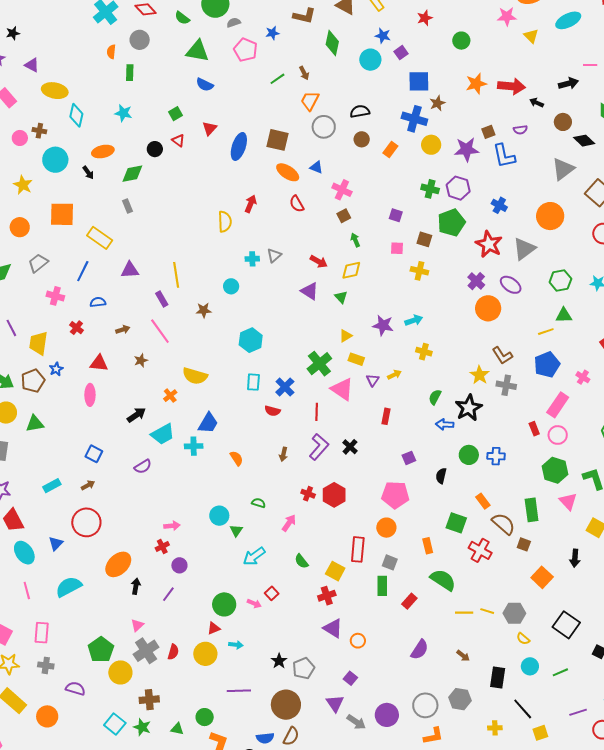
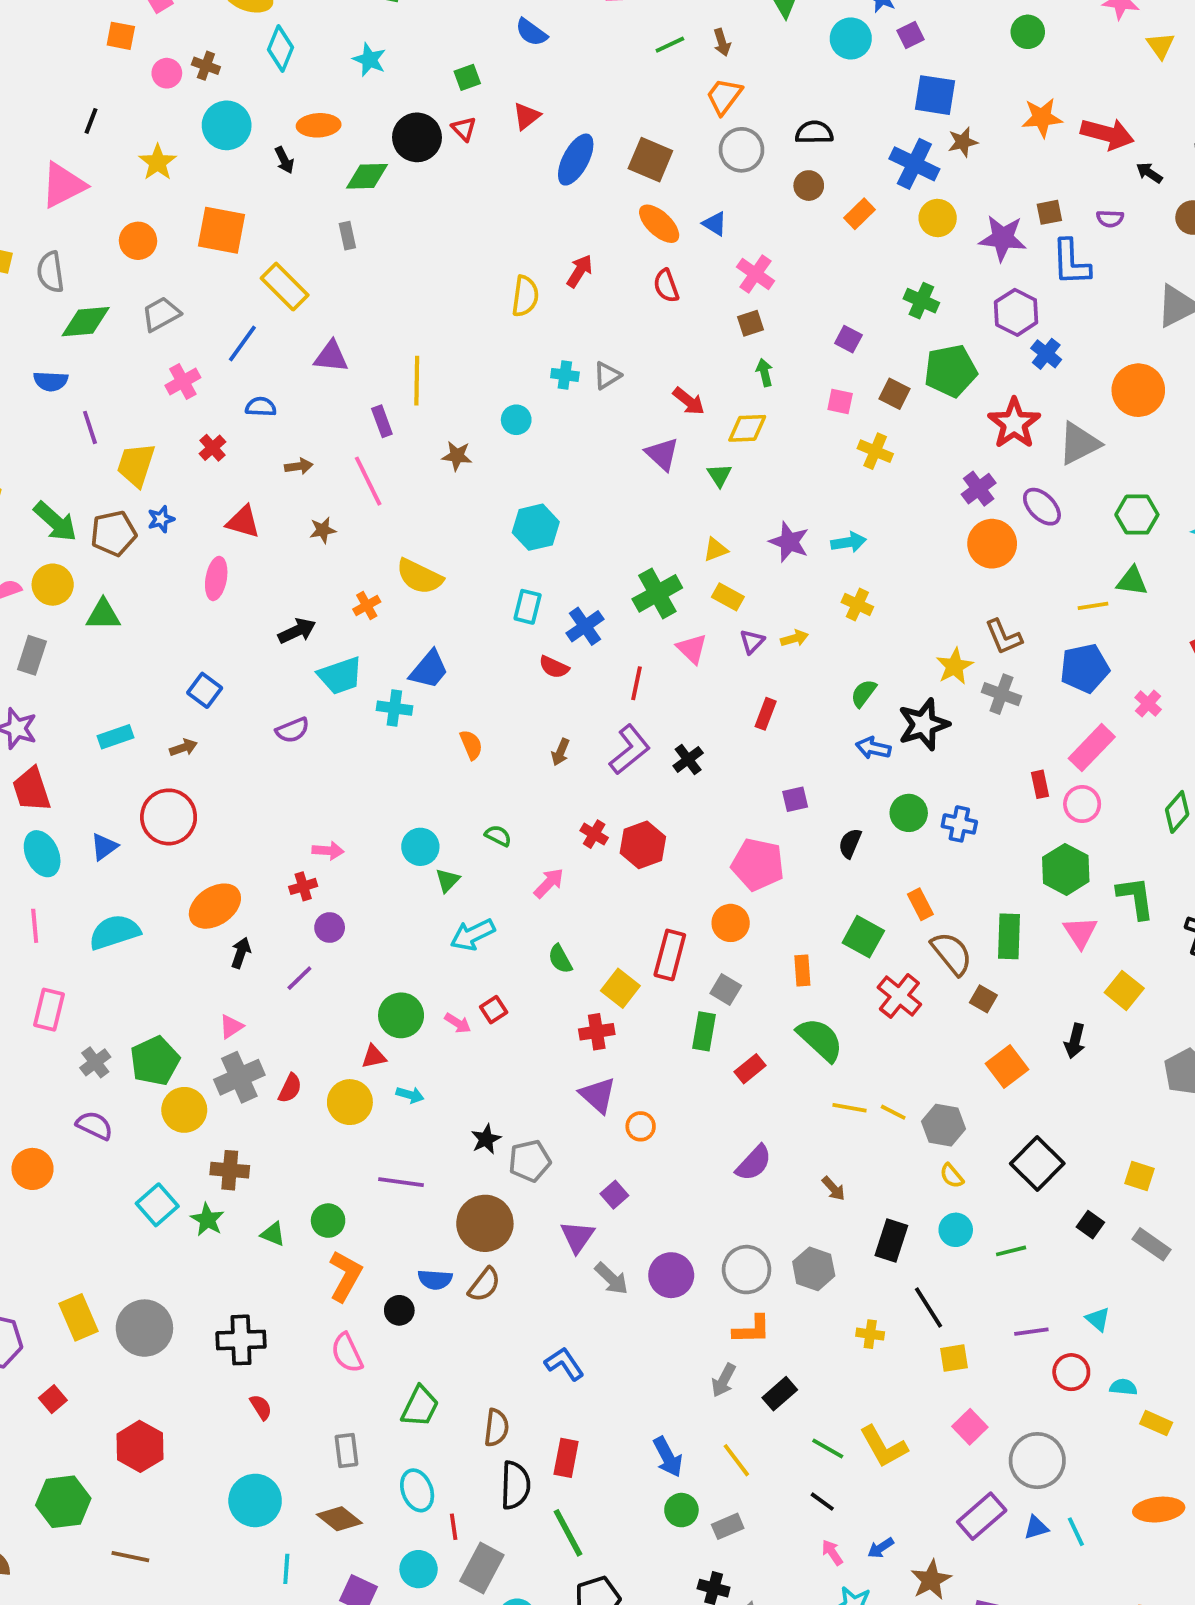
black circle: (155, 149) -> (417, 137), size x1.6
purple hexagon: (458, 188) -> (1016, 312), moved
pink cross: (55, 296) -> (183, 381), turned 36
pink triangle: (342, 389) -> (692, 649), size x0.7
gray cross: (46, 665) -> (95, 1062), moved, turned 35

